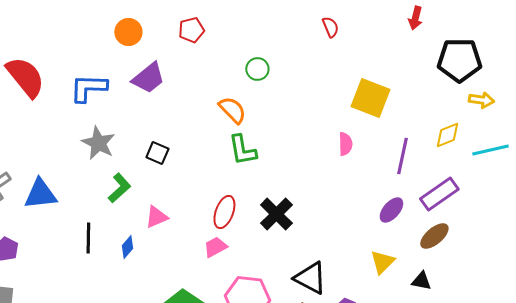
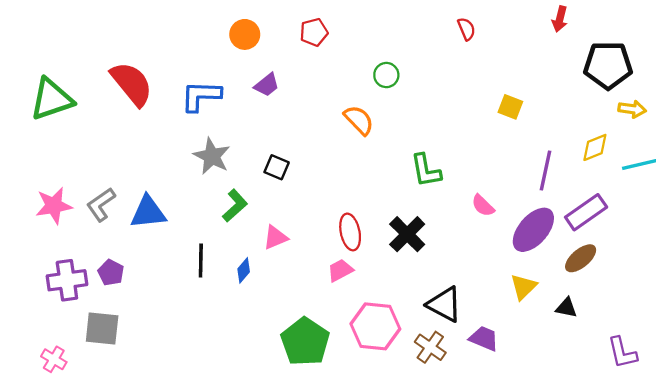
purple trapezoid: (148, 78) -> (267, 85), size x0.7
yellow square: (370, 98) -> (510, 107), size x0.6
pink semicircle: (345, 144) -> (483, 206), moved, turned 135
green L-shape: (242, 150) -> (426, 171), moved
purple ellipse: (391, 210) -> (533, 230), size x1.6
red ellipse: (224, 212) -> (350, 232), turned -32

